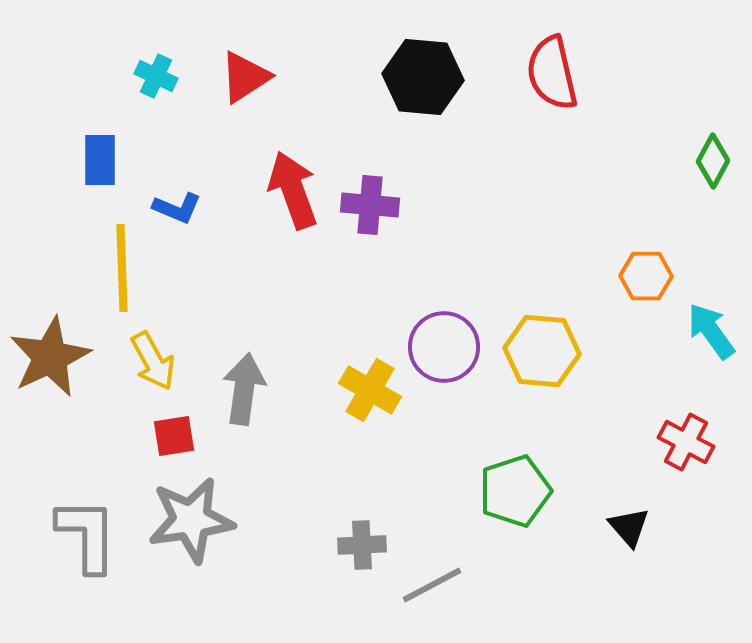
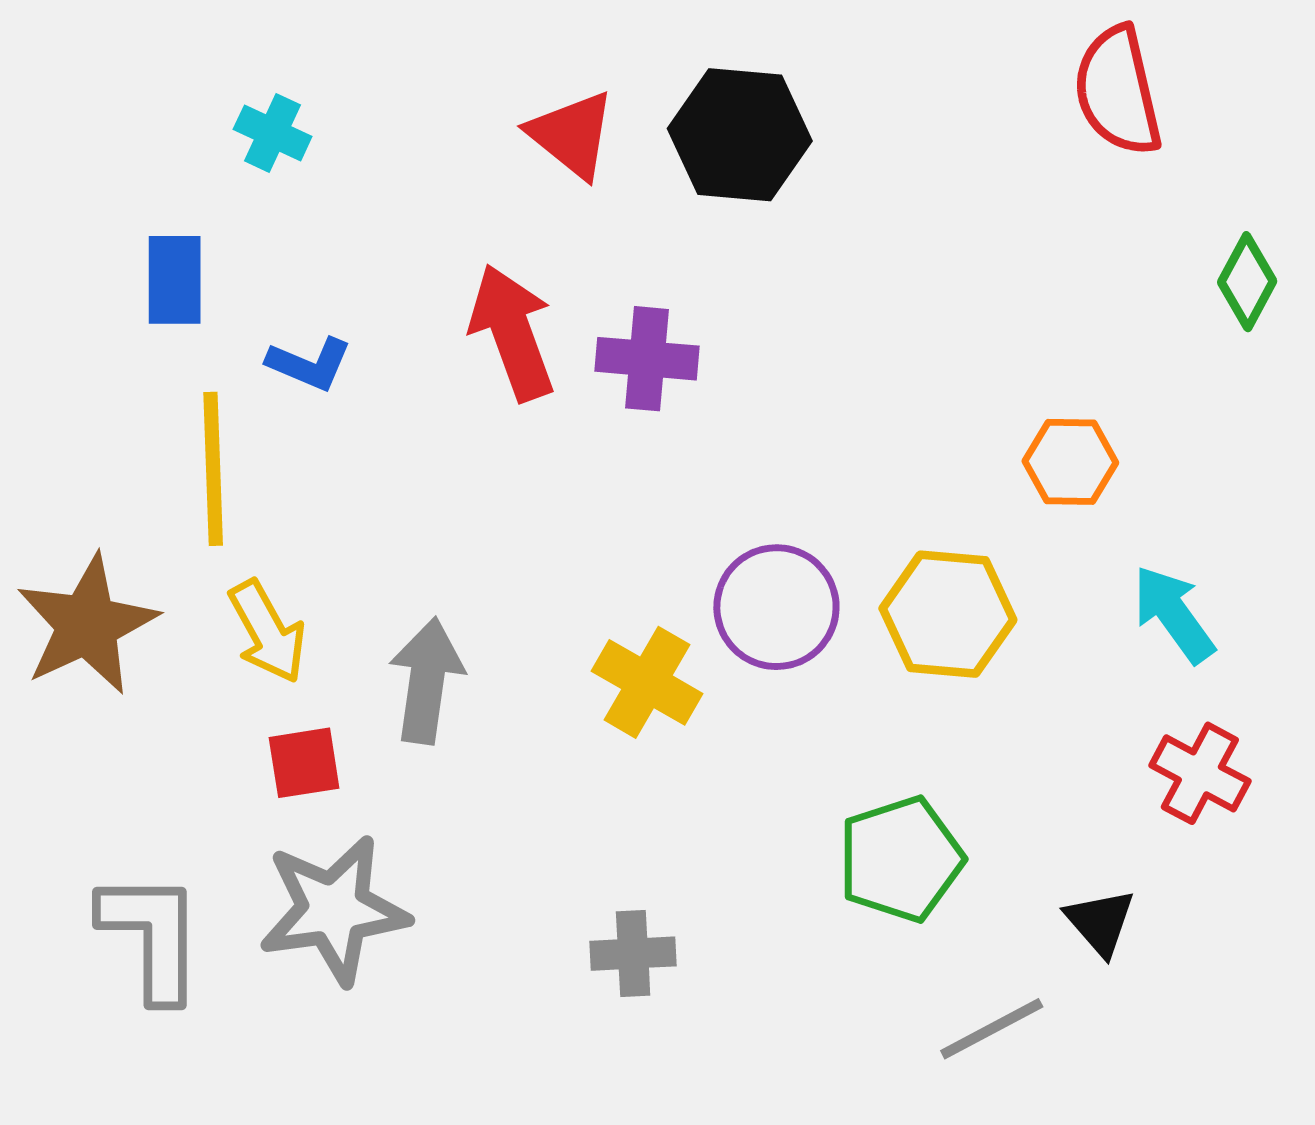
red semicircle: (552, 73) -> (1118, 91), moved
red triangle: (245, 77) -> (572, 135), moved, turned -48
orange hexagon: (646, 276) -> (1070, 462), moved
cyan arrow: (711, 331) -> (1174, 614), moved
gray line: (432, 585) -> (992, 1029), moved

